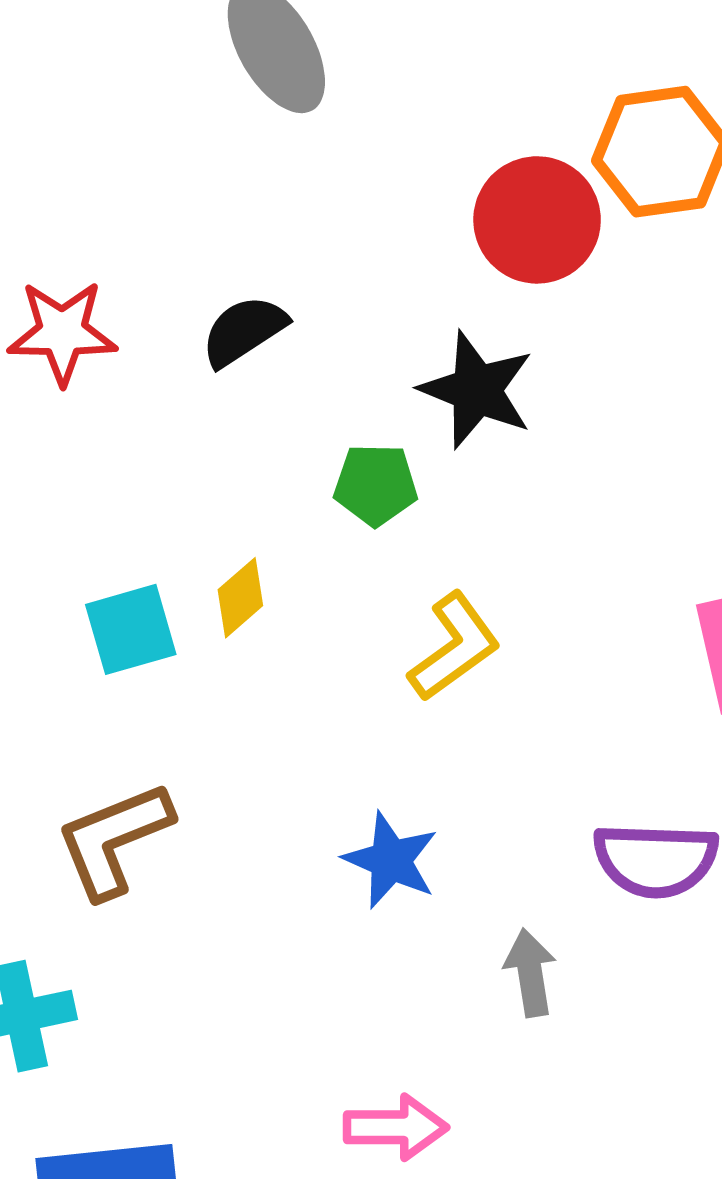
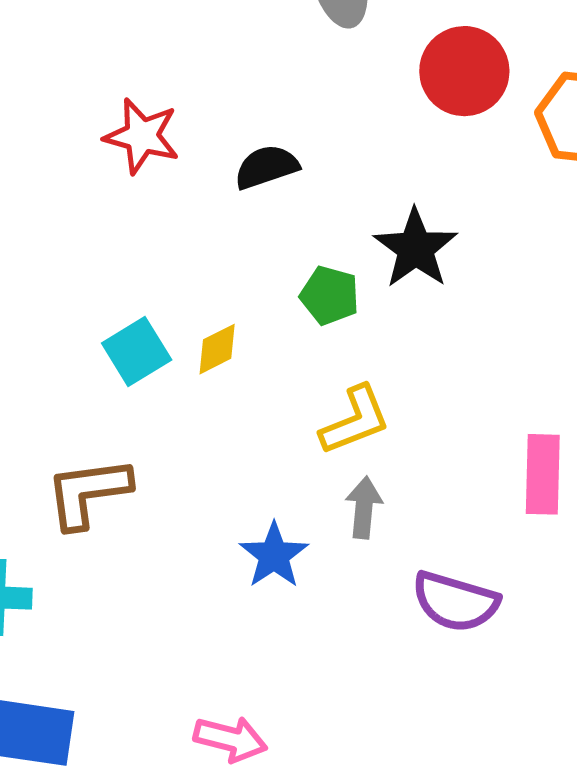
red circle: (537, 220) -> (464, 71), moved
cyan square: (131, 629) -> (137, 352), turned -30
gray arrow: (530, 973) -> (364, 508), moved

